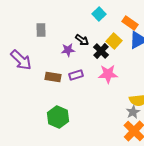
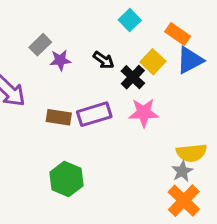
gray rectangle: (41, 30) -> (40, 45), turned 48
purple star: (68, 50) -> (60, 60), moved
purple rectangle: (76, 75) -> (94, 114), size x1.5

